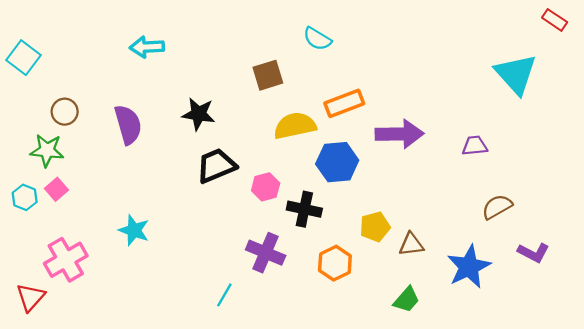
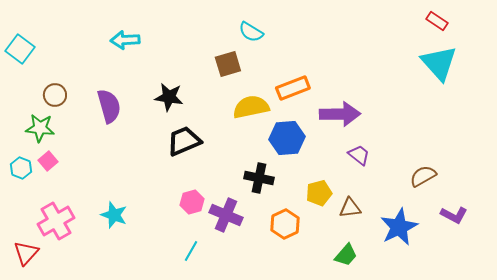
red rectangle: (555, 20) -> (437, 21), moved
cyan semicircle: (317, 39) -> (251, 32), moved
purple trapezoid: (475, 146) -> (359, 155), moved, turned 45
pink hexagon: (266, 187) -> (192, 202), moved
cyan star: (134, 230) -> (114, 215), moved

